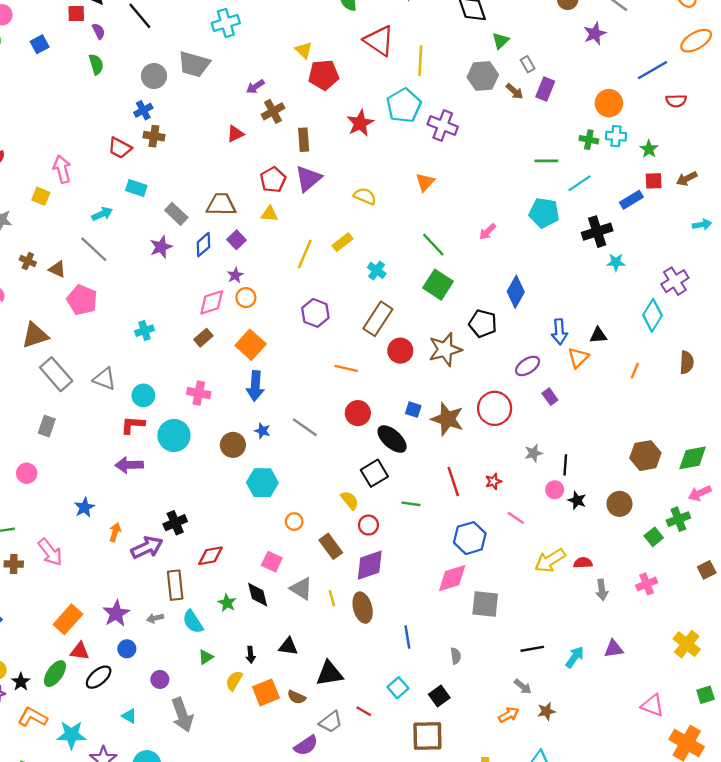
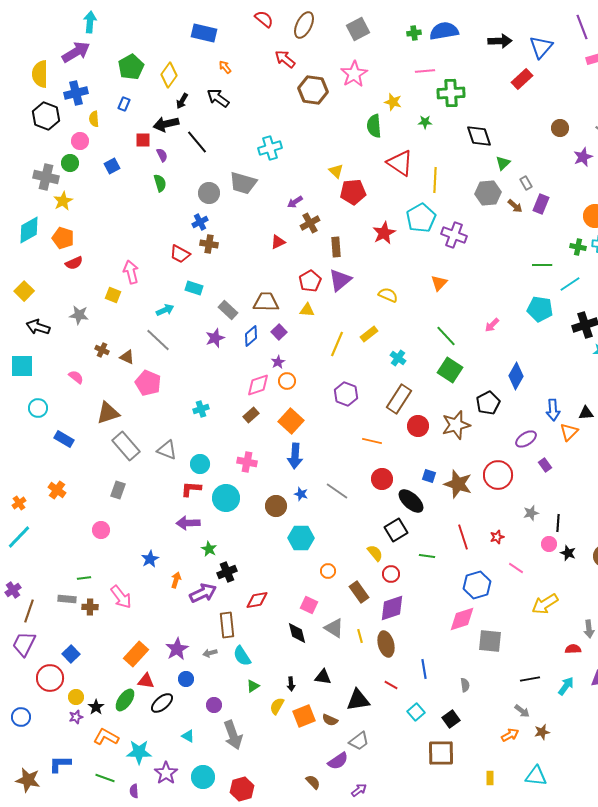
black pentagon: (483, 324) -> (488, 403), turned 30
red semicircle: (583, 563) -> (573, 649), moved
green star: (227, 603) -> (209, 549), moved
red line: (364, 711) -> (391, 685), moved

